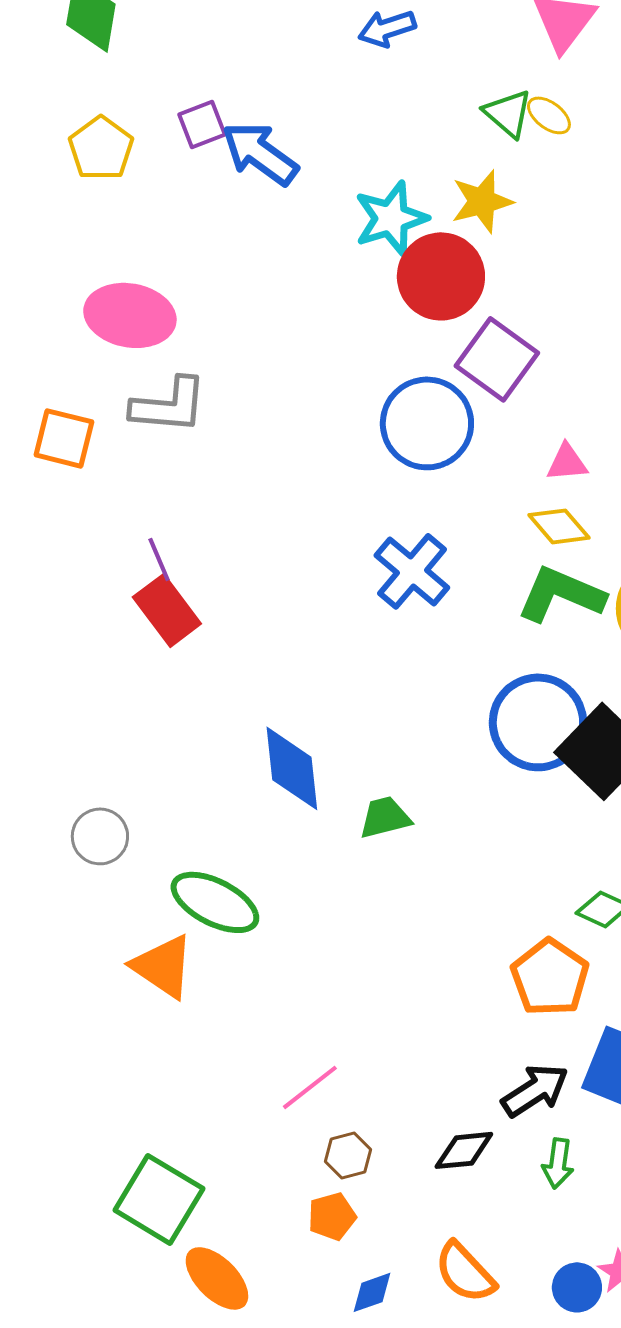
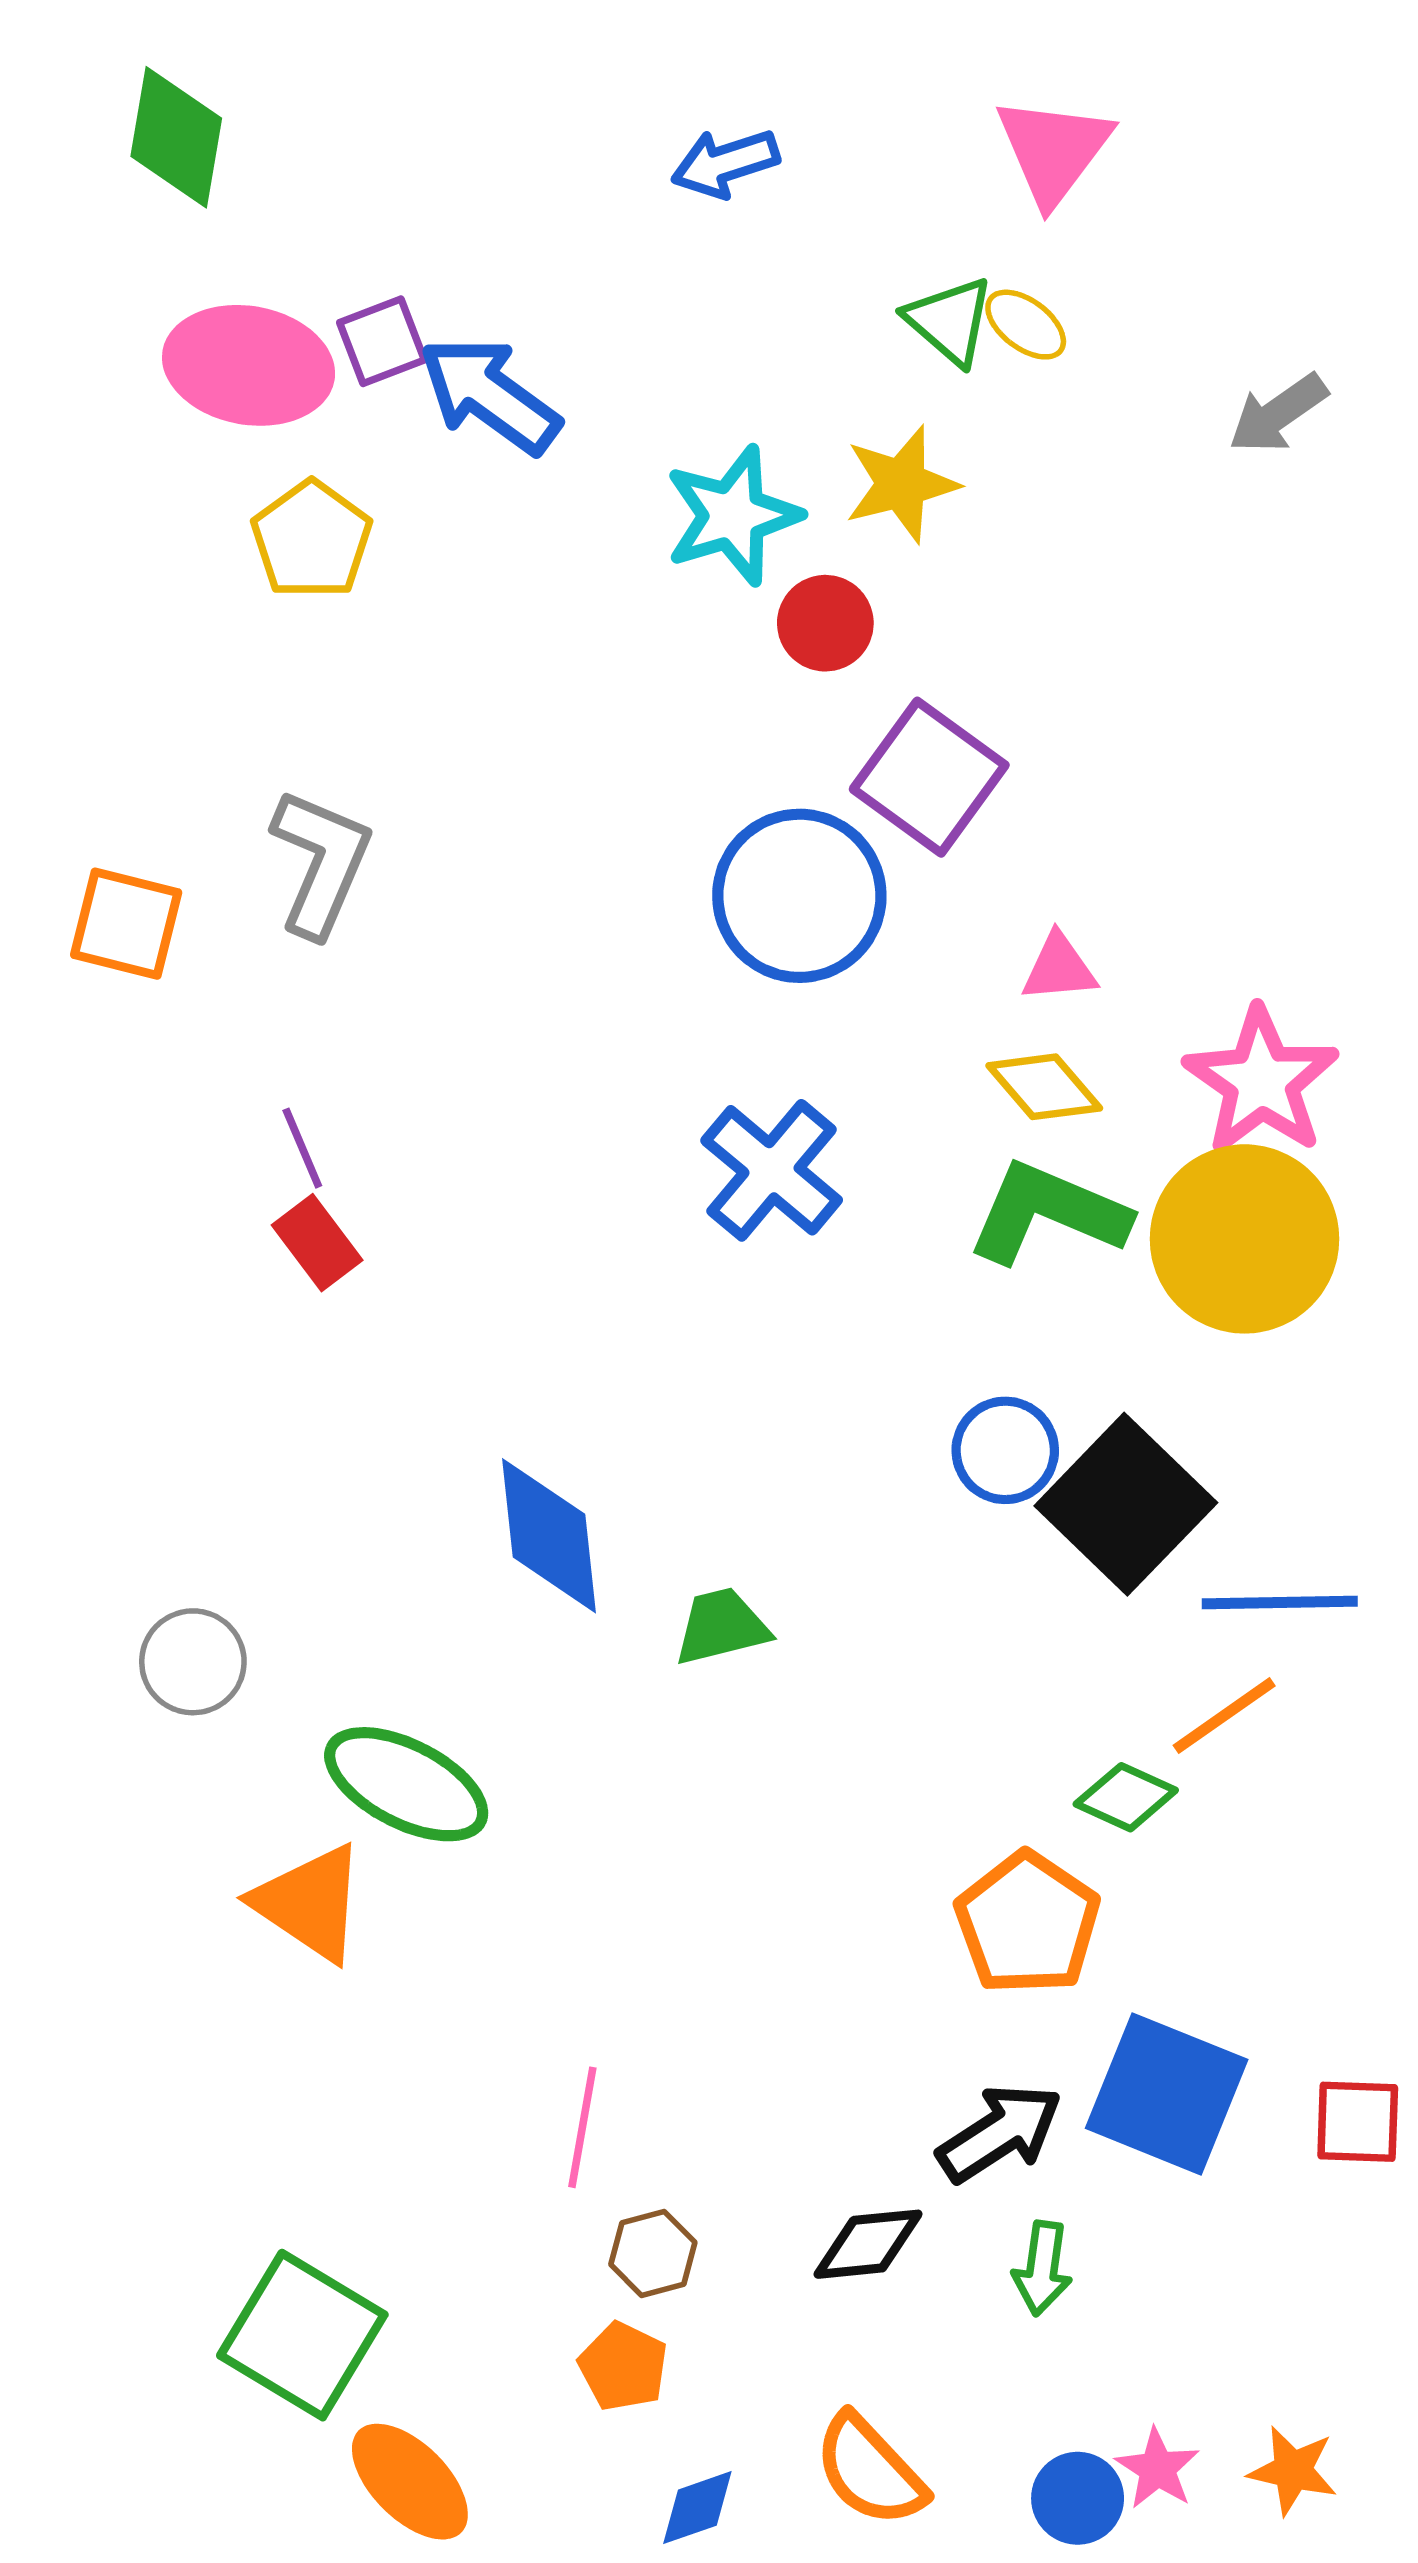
yellow pentagon: (101, 148) -> (312, 540), moved
red circle: (441, 276) -> (825, 623), size x0.6
pink ellipse: (130, 315) -> (249, 365), moved
gray L-shape: (169, 405) -> (321, 862), turned -72
red rectangle: (167, 610) -> (317, 1243), size x0.7
blue circle: (538, 722) -> (1005, 1450), size x0.6
pink line: (310, 1087) -> (582, 2127), turned -42
orange pentagon: (332, 1216) -> (623, 2367), turned -30

